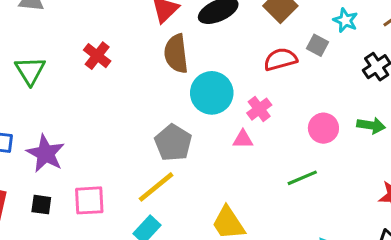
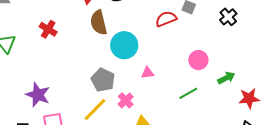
pink cross: (259, 109) -> (126, 100), moved
green arrow: (371, 125) -> (226, 78), moved, turned -30
purple star: (46, 153) -> (38, 95), moved

